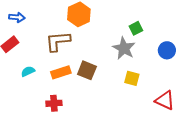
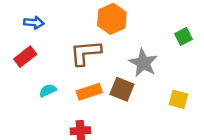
gray star: (124, 48) -> (143, 63), moved

